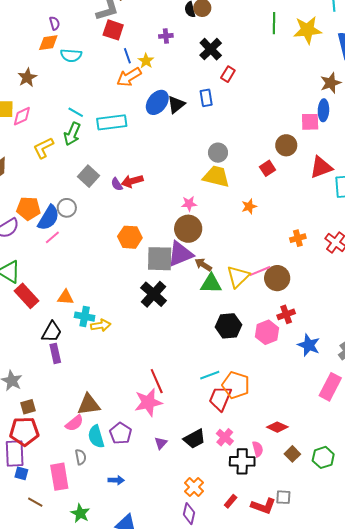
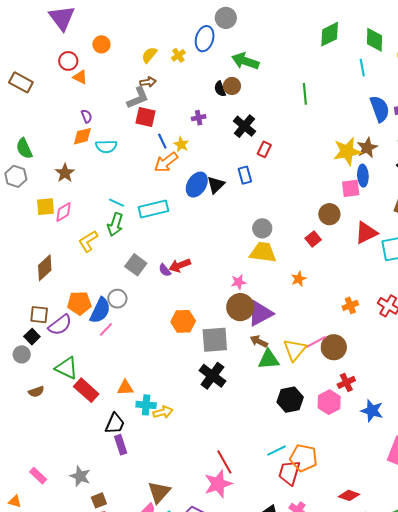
yellow star: (307, 30) -> (347, 151), moved
purple triangle: (180, 254) -> (260, 313), moved
brown triangle: (89, 405) -> (159, 492), turned -35

